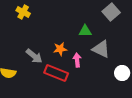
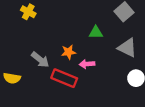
gray triangle: (101, 49) -> (127, 48), moved
pink arrow: (77, 60) -> (87, 64), turned -88

